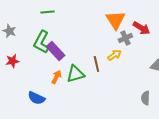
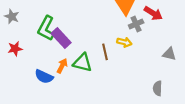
yellow arrow: (114, 55) -> (124, 42), turned 48
green triangle: (75, 74) -> (83, 63), turned 30
blue semicircle: (36, 98) -> (44, 77), moved

